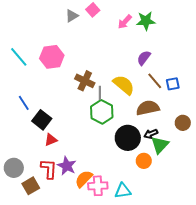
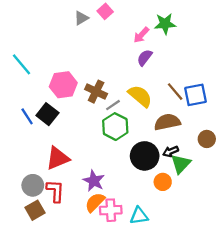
pink arrow: (125, 22) -> (141, 35), moved
pink hexagon: (52, 57) -> (63, 85), moved
purple semicircle: (144, 58) -> (145, 58), moved
blue square: (173, 84) -> (195, 95), size x1.5
gray line: (100, 93) -> (113, 105), turned 56
black square: (42, 120) -> (47, 114), moved
red triangle: (51, 140) -> (58, 158), size x1.6
purple star: (67, 166) -> (94, 181), moved
gray circle: (14, 168) -> (33, 185), moved

